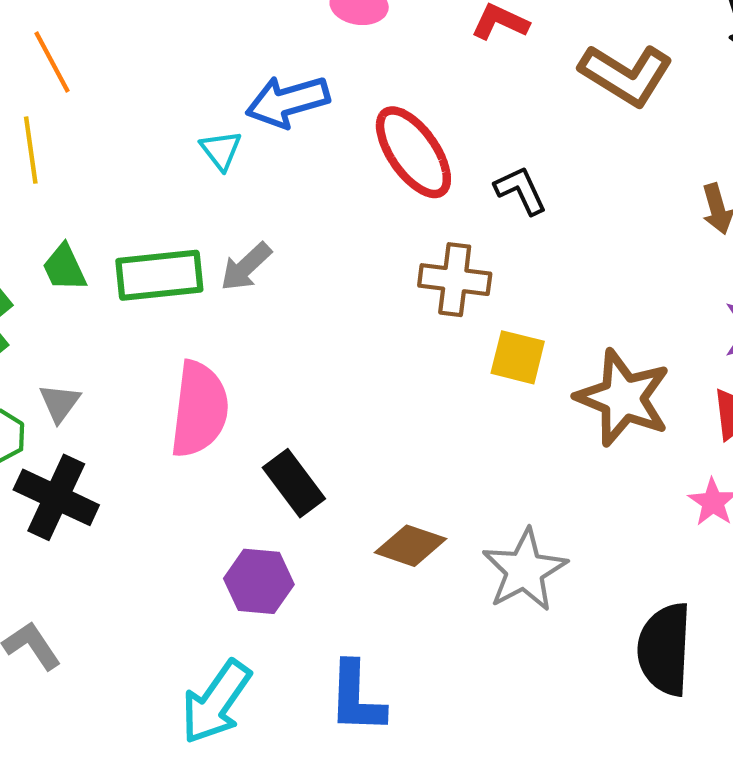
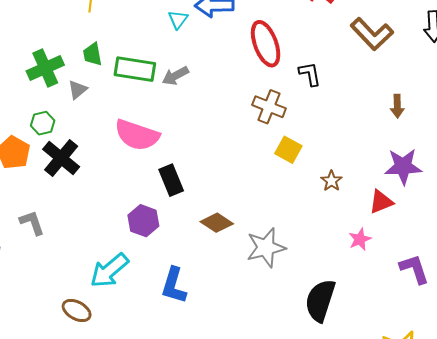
brown star: (623, 398) -> (332, 181), size x0.5
gray triangle: (60, 403) -> (78, 90), moved
pink semicircle: (199, 409) -> (137, 135), turned 87

